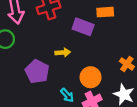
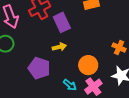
purple rectangle: (83, 27) -> (62, 22), moved, turned 54

